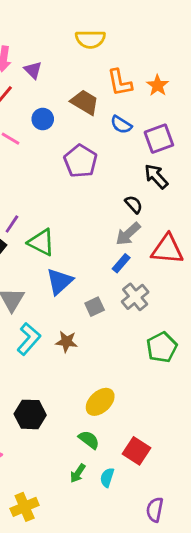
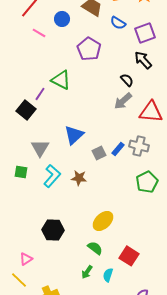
green triangle: (41, 242) -> (61, 80), moved
blue rectangle: (121, 263) -> (118, 149), moved
gray cross: (135, 297) -> (139, 146), moved, turned -36

